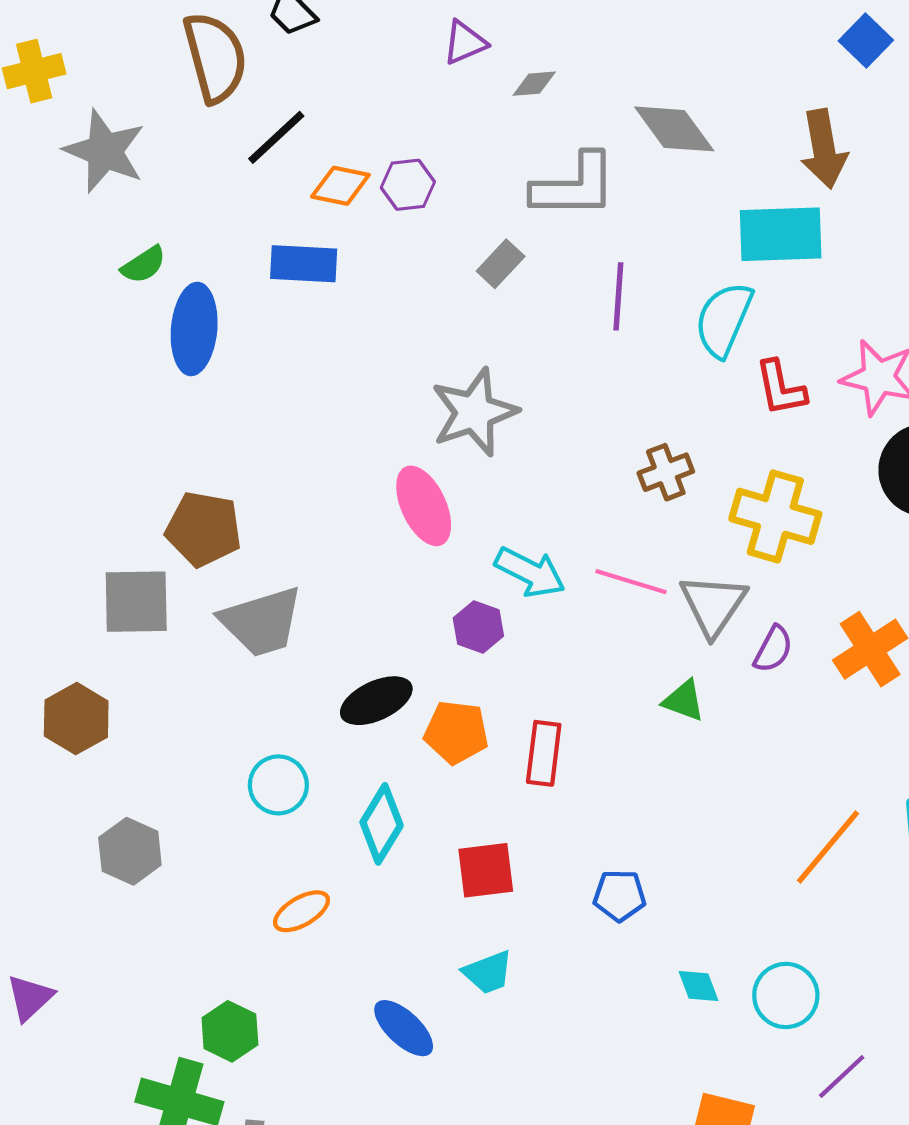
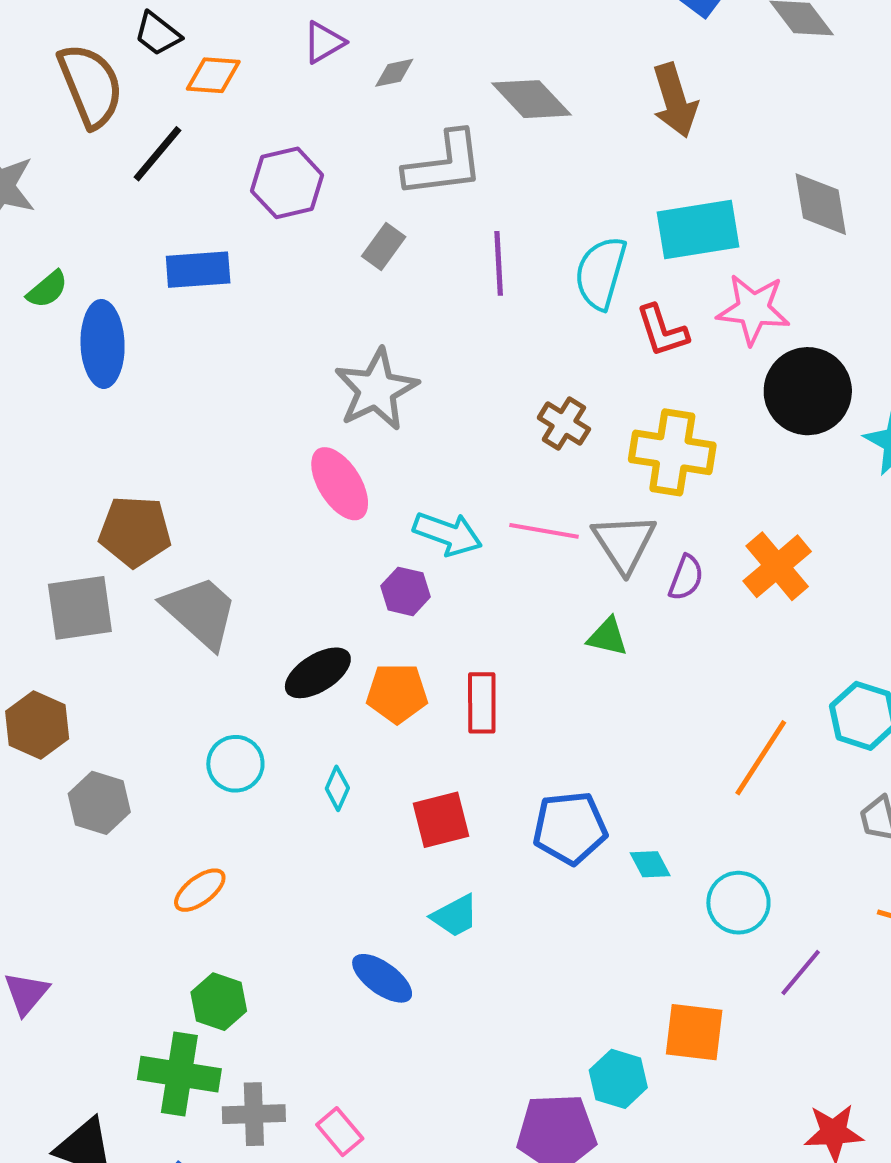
purple hexagon: (408, 185) -> (287, 183), size x1.4
orange diamond: (340, 186) -> (213, 75), moved
cyan rectangle: (781, 234) -> (698, 229), moved
brown cross: (666, 472) -> (564, 424), turned -30
gray trapezoid: (262, 622) -> (200, 612), turned -114
cyan diamond: (382, 824) -> (337, 788), size x0.6
gray hexagon: (130, 851) -> (99, 803), moved
blue pentagon: (619, 895) -> (570, 828), size x1.5
orange ellipse: (302, 911) -> (200, 890), moved
cyan diamond: (698, 986) -> (650, 864), moved

